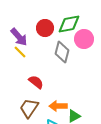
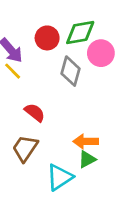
orange arrow: (58, 106) -> (86, 141), moved

